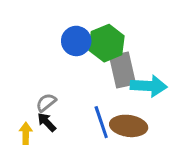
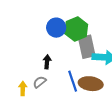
gray semicircle: (46, 102) -> (40, 82), moved
black arrow: (47, 122) -> (47, 62), moved, turned 48

